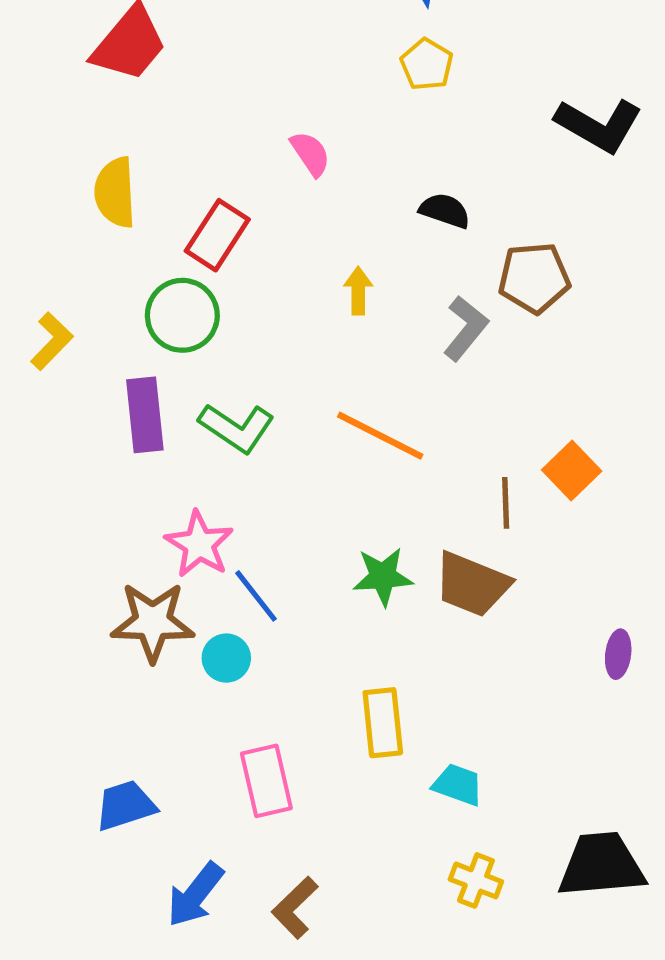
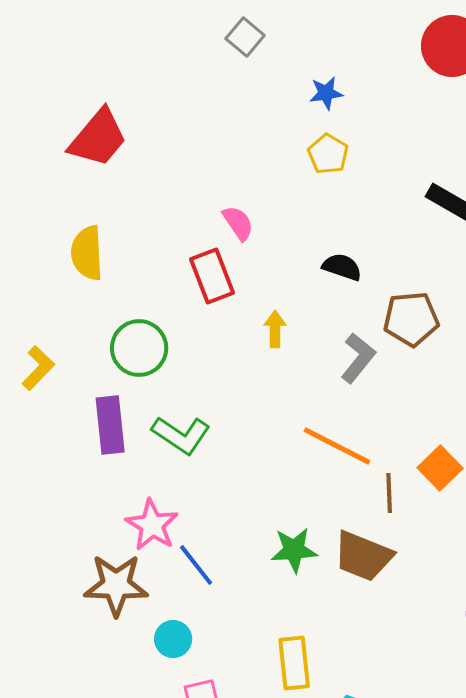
red rectangle: (217, 235) -> (212, 276), moved, turned -54
orange line: (380, 436) -> (337, 446), moved
cyan circle: (226, 658) -> (173, 639), moved

